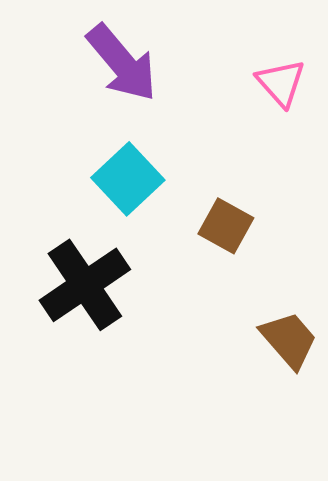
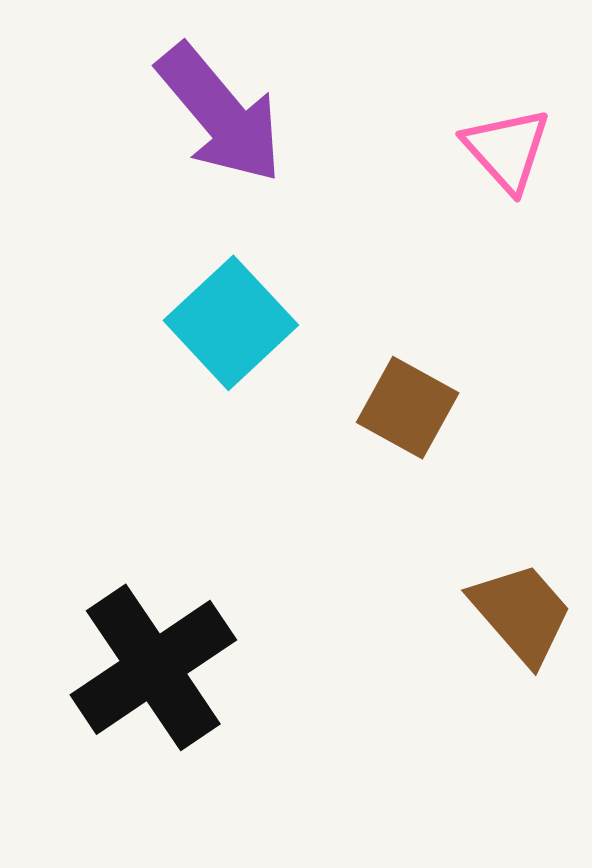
black cross: (85, 285) -> (153, 667), moved

